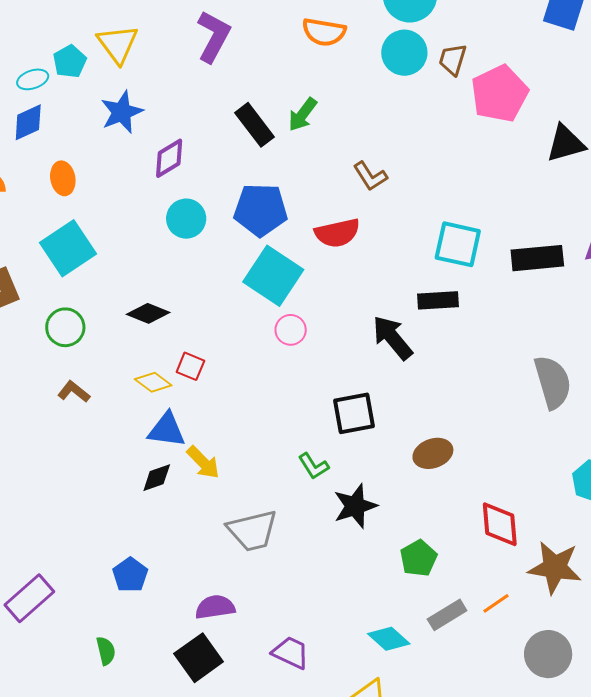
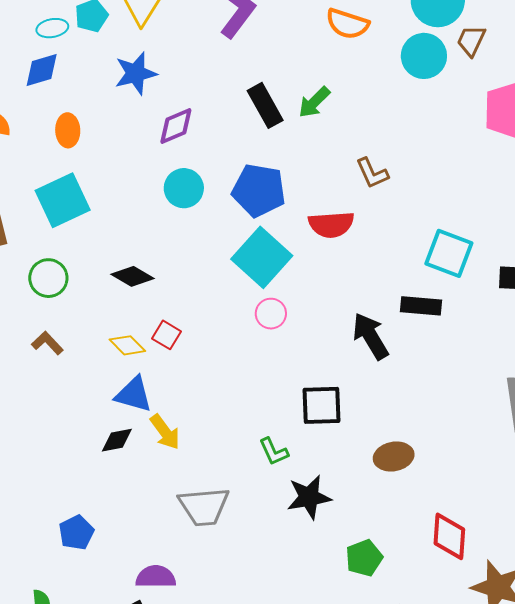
brown trapezoid: (453, 59) -> (471, 41), moved

